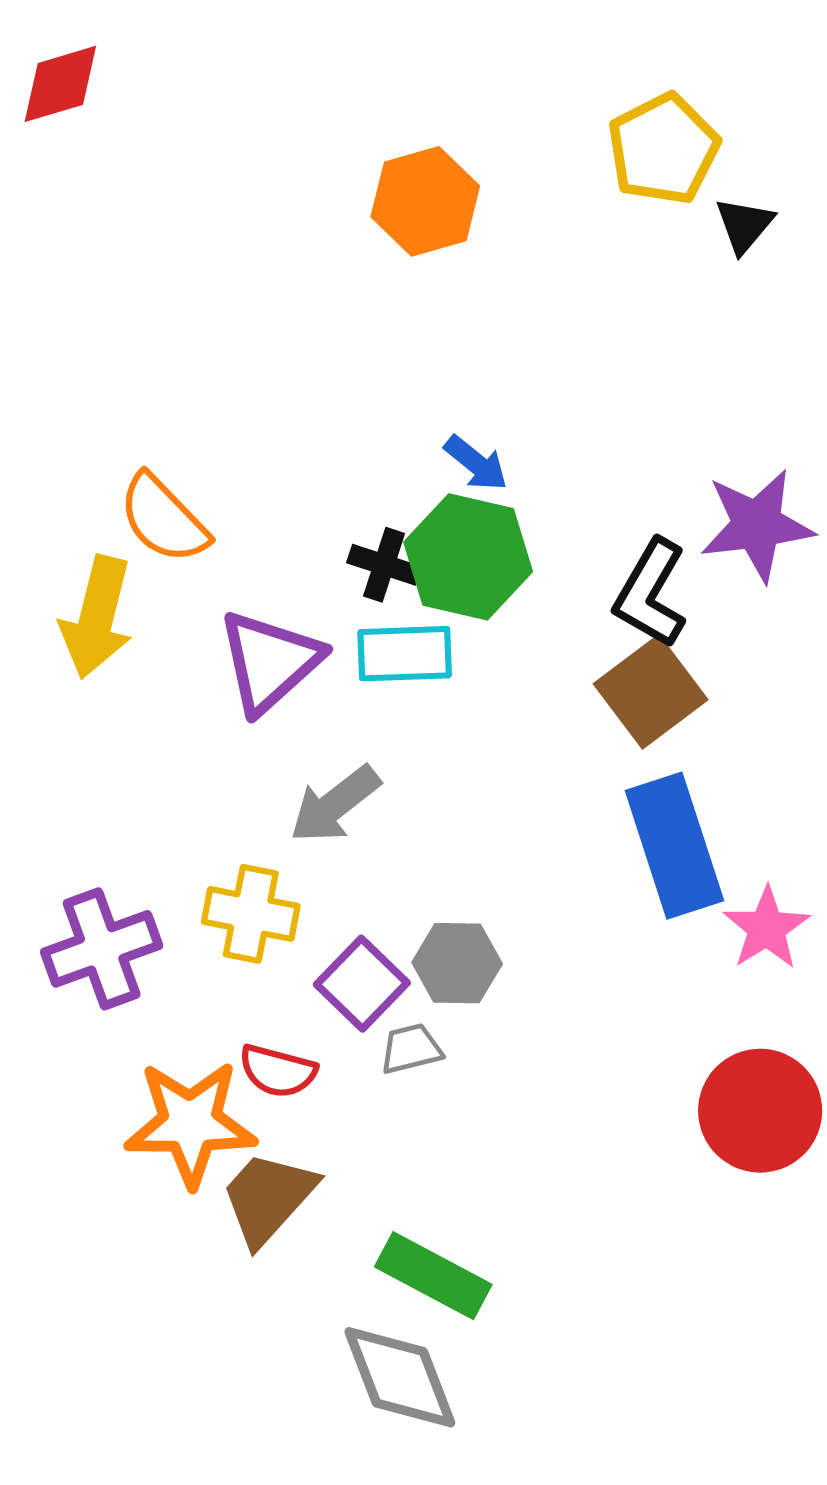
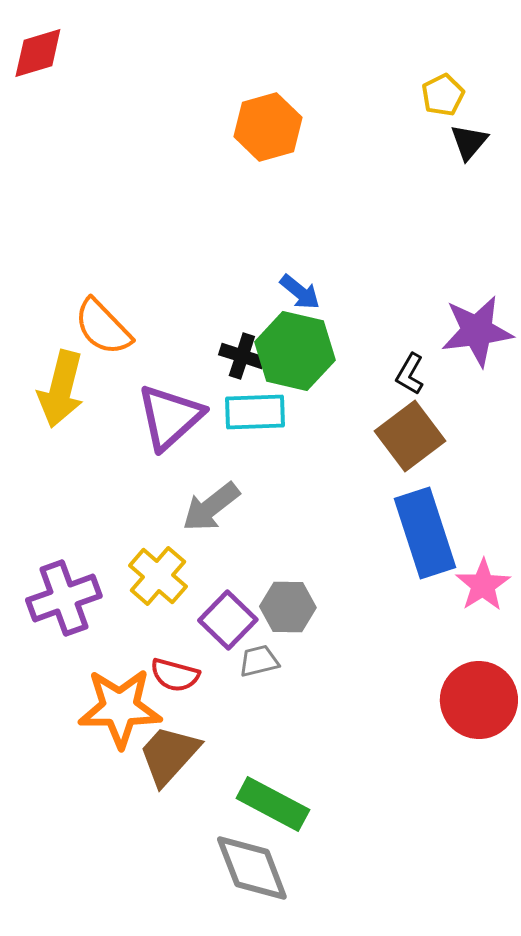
yellow pentagon: (663, 149) -> (443, 95), moved, size x0.6
black L-shape: (651, 593) -> (410, 374), size x0.6
yellow cross: (251, 914) -> (158, 576), turned 30

